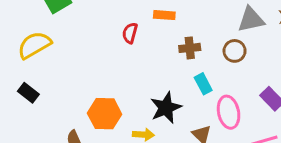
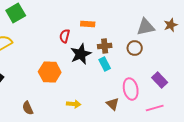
cyan rectangle: (203, 84) -> (105, 64), moved
black star: (166, 108) -> (81, 54), moved
orange hexagon: (105, 114) -> (50, 72), moved

